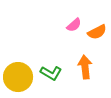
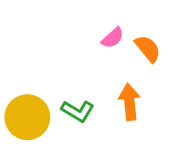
orange semicircle: (97, 32) -> (148, 49), turned -102

